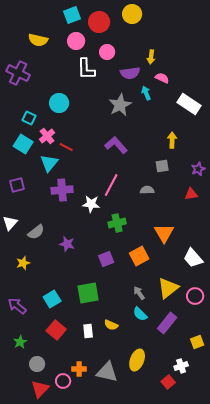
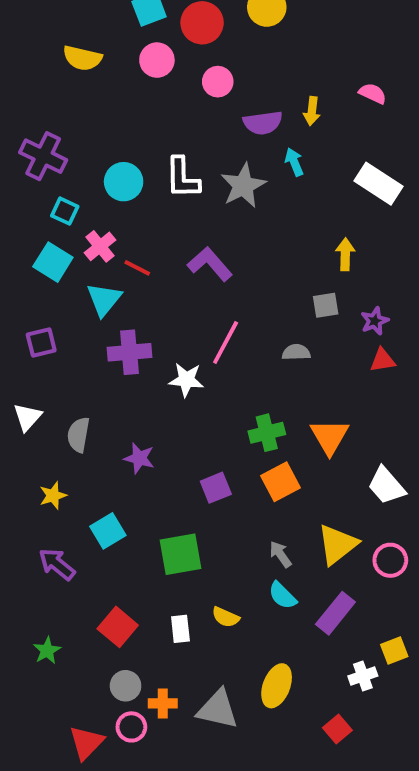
yellow arrow: (151, 57) -> (312, 111), moved
white L-shape: (86, 69) -> (182, 178), moved
purple cross: (18, 73) -> (43, 156), moved
pink semicircle: (162, 78) -> (373, 93), moved
purple L-shape: (116, 145) -> (210, 264), moved
purple star: (198, 169) -> (375, 321), moved
green cross: (117, 223) -> (267, 433), moved
gray semicircle: (36, 232) -> (78, 435), turned 138
cyan square: (52, 299) -> (108, 531), moved
purple arrow: (17, 306) -> (57, 564), moved
gray circle: (37, 364) -> (126, 686), moved
white cross: (181, 366) -> (363, 676), moved

